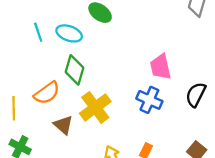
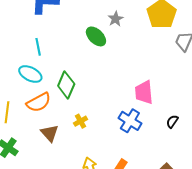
cyan ellipse: (69, 33) -> (30, 74), moved
black semicircle: (196, 95) -> (172, 121), size x0.6
yellow cross: (95, 107) -> (80, 121), size x0.5

